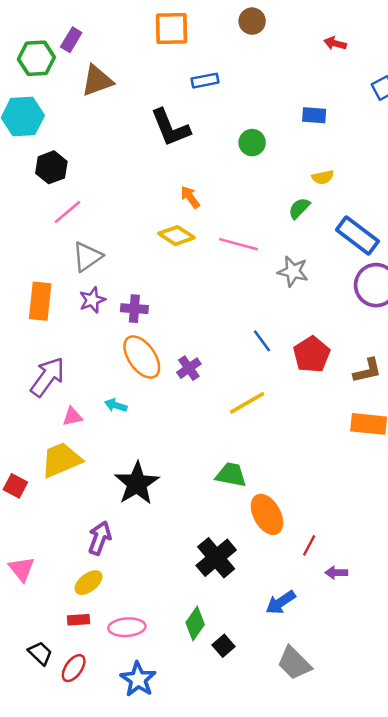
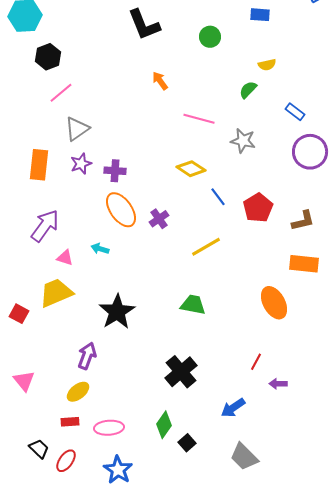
yellow diamond: (176, 236) -> (191, 169), moved
blue rectangle: (357, 236) -> (295, 112), size x0.6
pink triangle: (72, 416) -> (65, 258), turned 30
orange ellipse: (267, 514) -> (274, 303), moved

